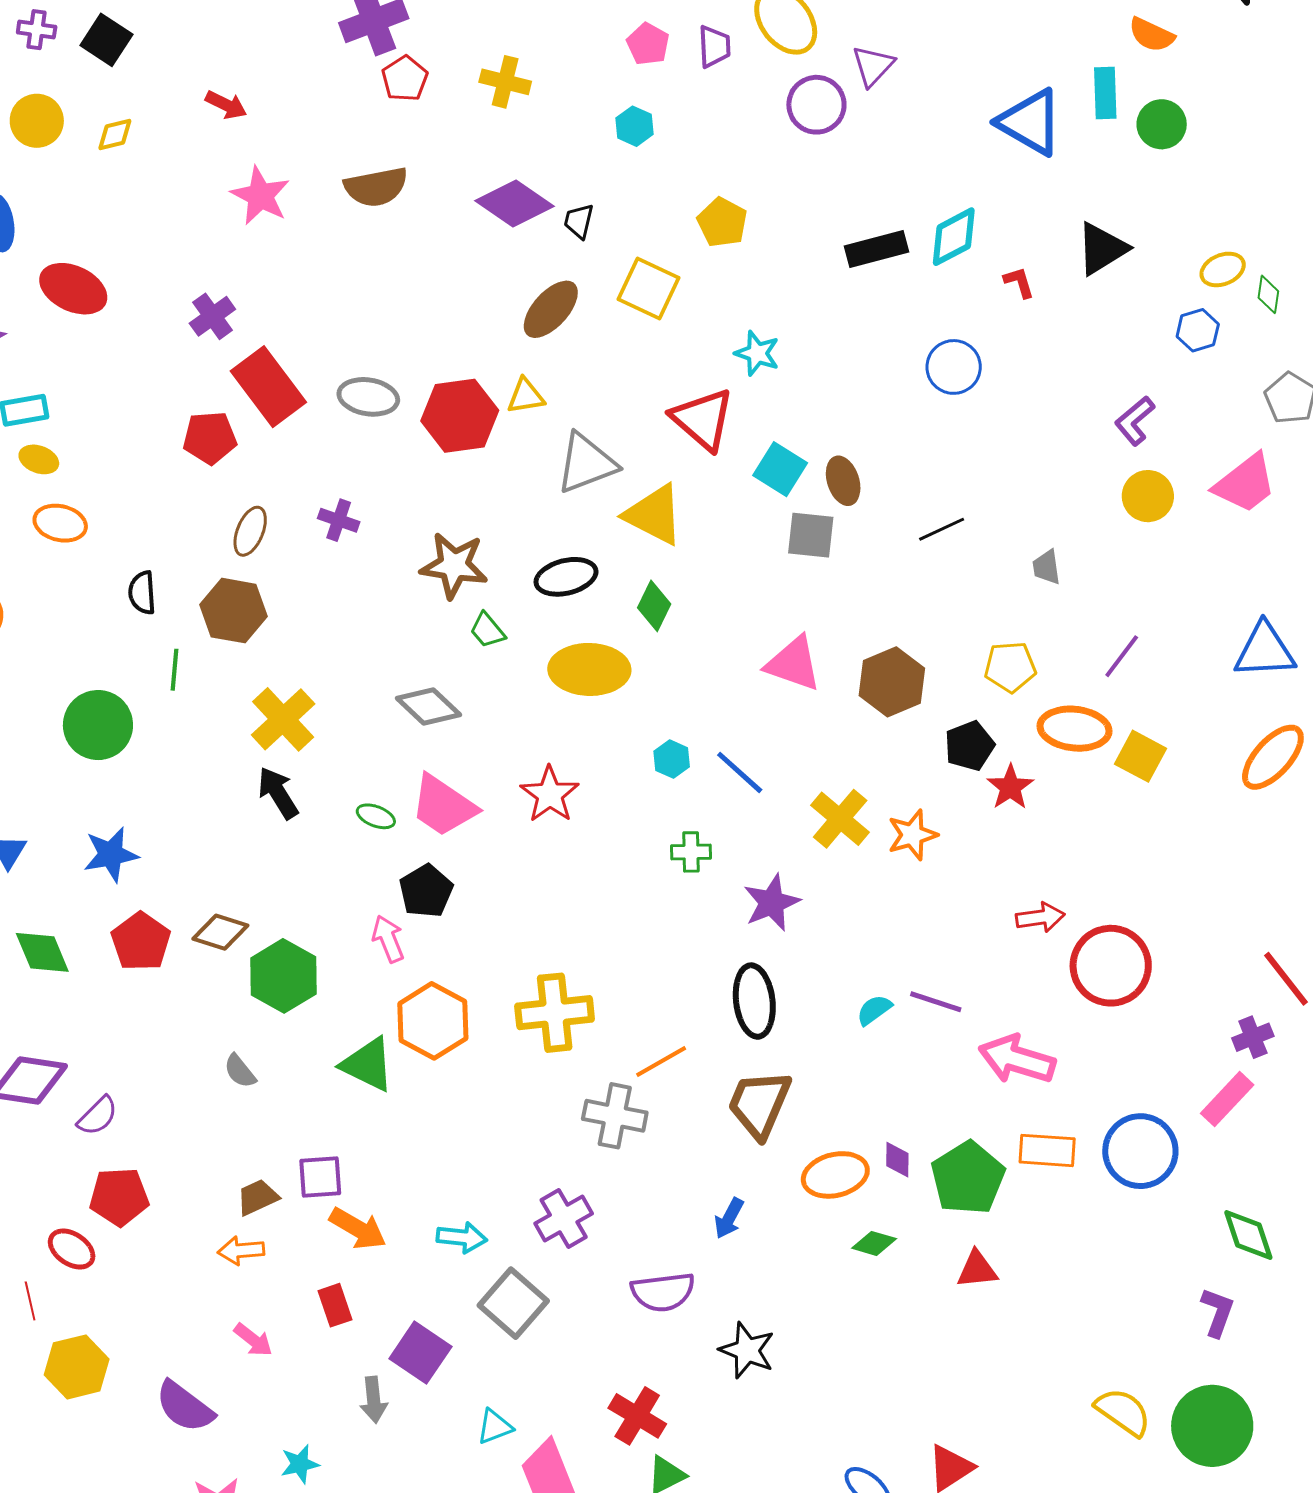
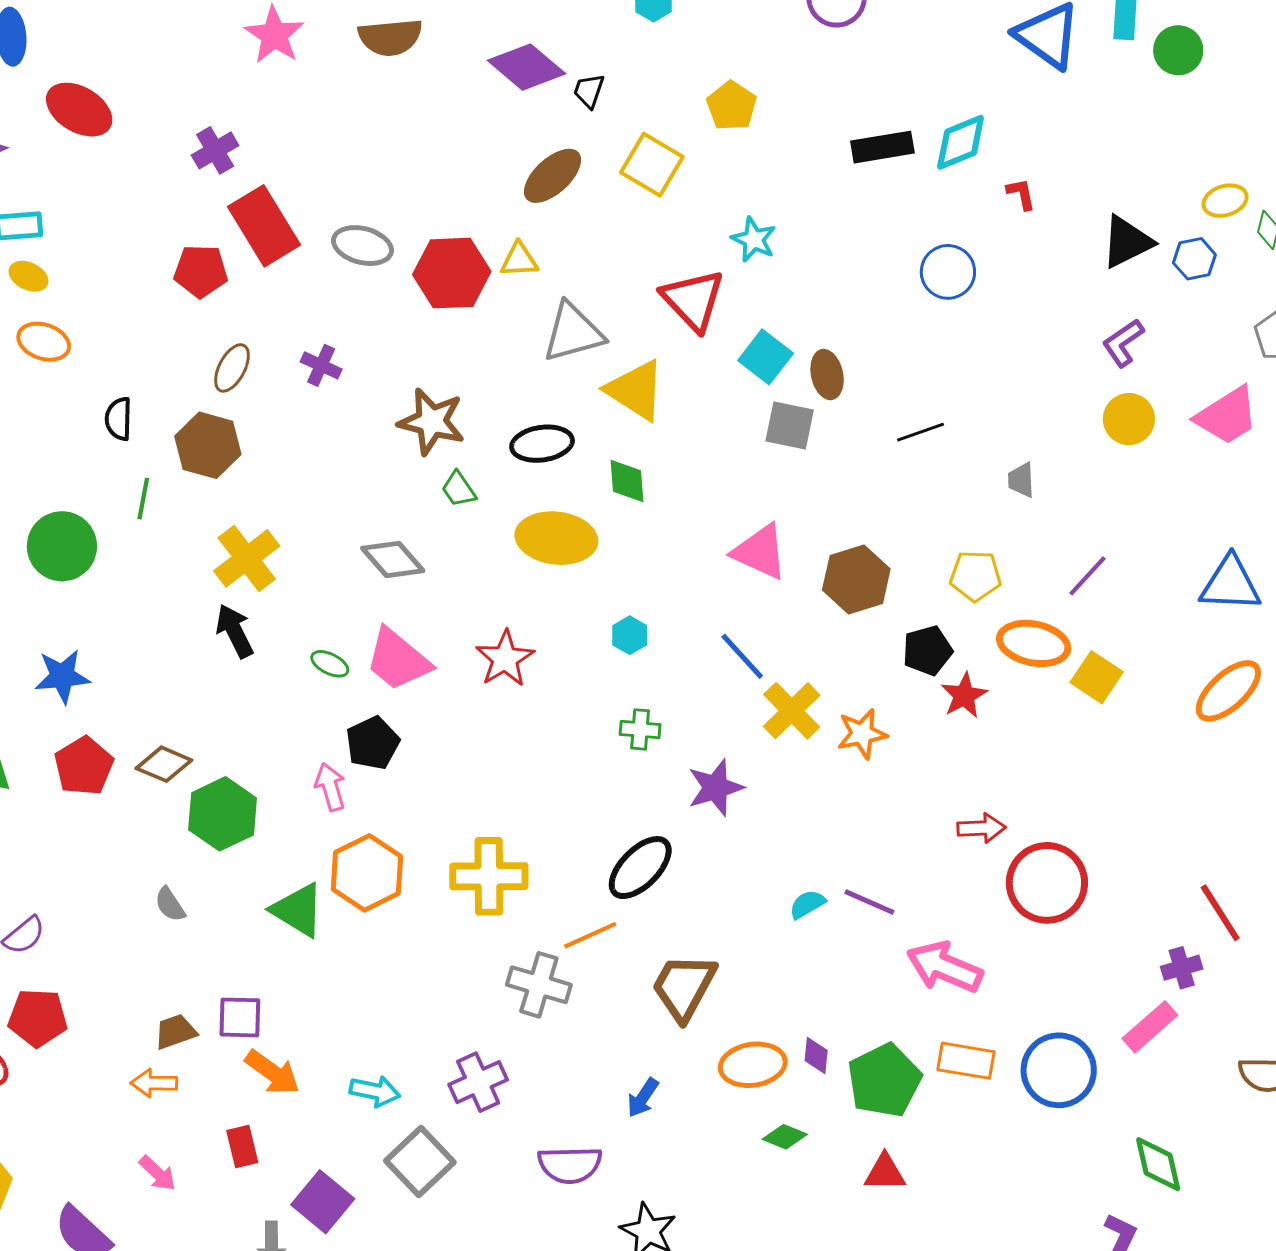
black triangle: (1102, 249) -> (1127, 242), moved
green diamond: (654, 606) -> (627, 481), turned -36
blue line: (740, 772) -> (742, 656), moved
black ellipse: (754, 1001) -> (640, 868), moved, turned 46

